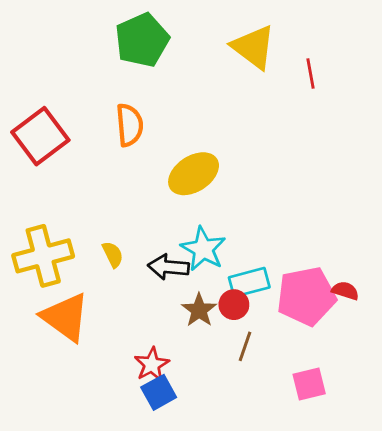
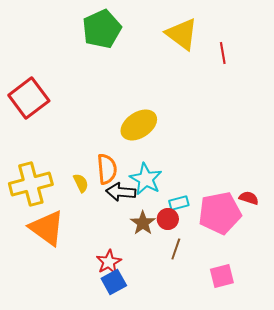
orange semicircle: (129, 125) -> (107, 169), moved
cyan rectangle: (249, 282) -> (179, 203), size x0.7
red semicircle: (345, 291) -> (249, 198), moved

